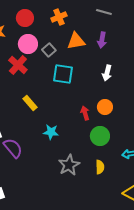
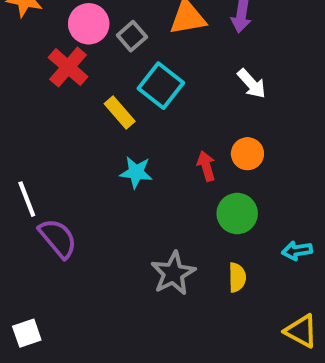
white arrow: (107, 73) -> (252, 84), turned -56
cyan square: (63, 74) -> (161, 86), turned 30
yellow rectangle: (30, 103) -> (120, 112), moved
cyan star: (51, 132) -> (136, 172), moved

